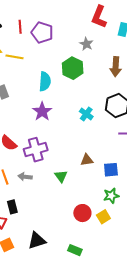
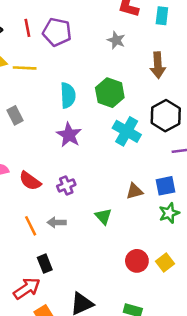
green hexagon: (73, 68) -> (110, 93), moved
cyan cross: (86, 114) -> (127, 131), size x1.5
purple cross: (36, 150) -> (66, 185), size x0.6
blue square: (111, 170) -> (166, 186), moved
green star: (111, 196) -> (169, 213), moved

